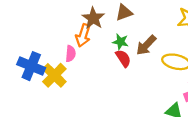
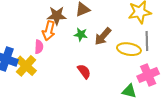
brown star: (93, 18) -> (57, 16), turned -30
red semicircle: (123, 58) -> (84, 71), moved

